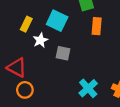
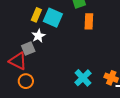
yellow rectangle: (26, 24) -> (36, 15), moved
gray square: (63, 53) -> (28, 48), moved, turned -32

